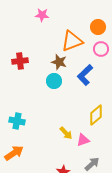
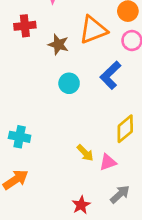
red cross: (20, 61) -> (25, 26), moved
brown star: (59, 62) -> (58, 45), moved

